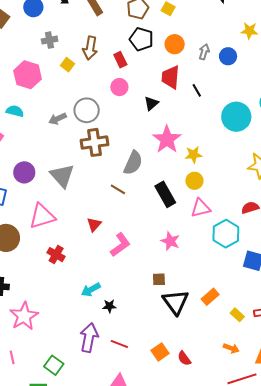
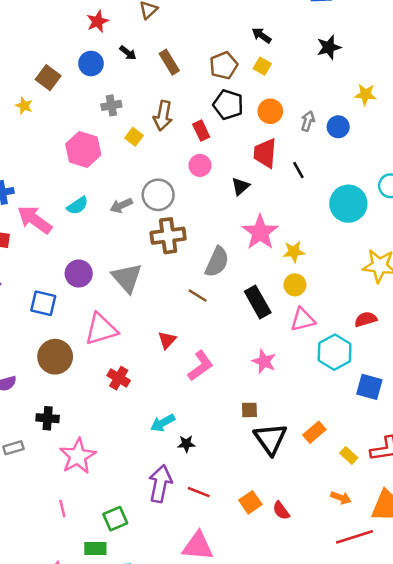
cyan semicircle: (15, 111) -> (78, 206), moved, turned 132
green square: (54, 365) -> (115, 519), turned 30

